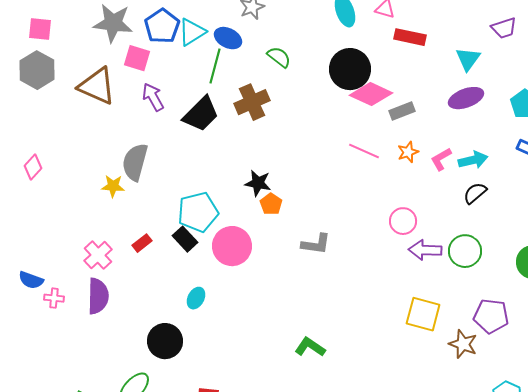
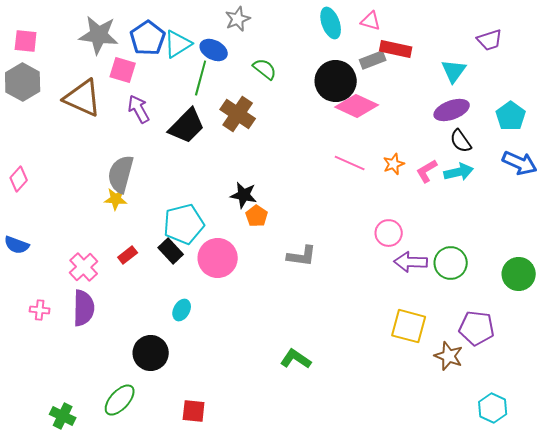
brown cross: (252, 102) -> (238, 114), turned -32
gray rectangle: (402, 111) -> (373, 60), moved
yellow star: (113, 186) -> (116, 199), moved
black semicircle: (475, 193) -> (461, 141), moved, turned -85
blue semicircle: (31, 280) -> (17, 245), moved

